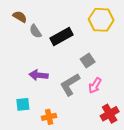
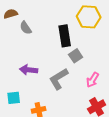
brown semicircle: (20, 17) -> (11, 14), turned -48
black rectangle: (62, 37) -> (65, 36), moved, turned -70
pink arrow: (95, 86) -> (93, 80), moved

